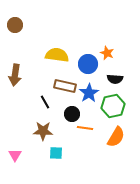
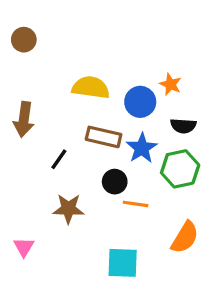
black line: (45, 102) -> (59, 159), moved, turned 64
orange semicircle: (116, 137) -> (185, 237), moved
cyan square: (56, 153) -> (123, 263), moved, size x1.5

